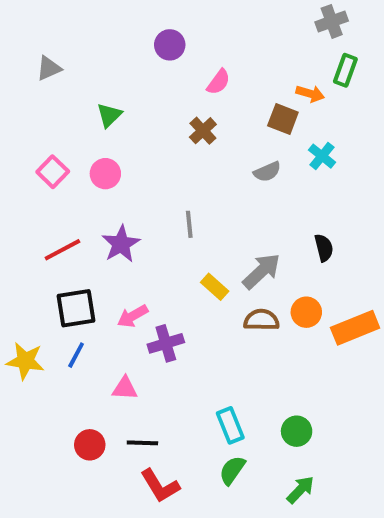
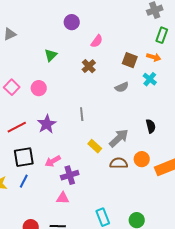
orange arrow: (310, 94) -> (154, 57), moved
green triangle: (109, 115) -> (51, 55), moved
pink triangle: (125, 388) -> (63, 198), moved

